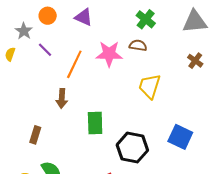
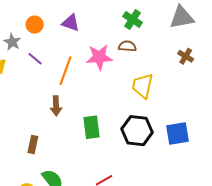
blue square: (180, 137) -> (178, 133), turned -30
black hexagon: (132, 148) -> (137, 131), moved

